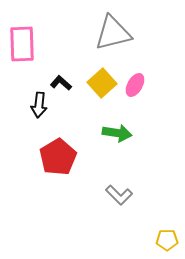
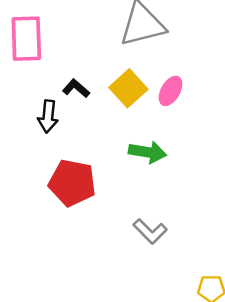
red pentagon: (58, 157) -> (72, 183), turned -30

